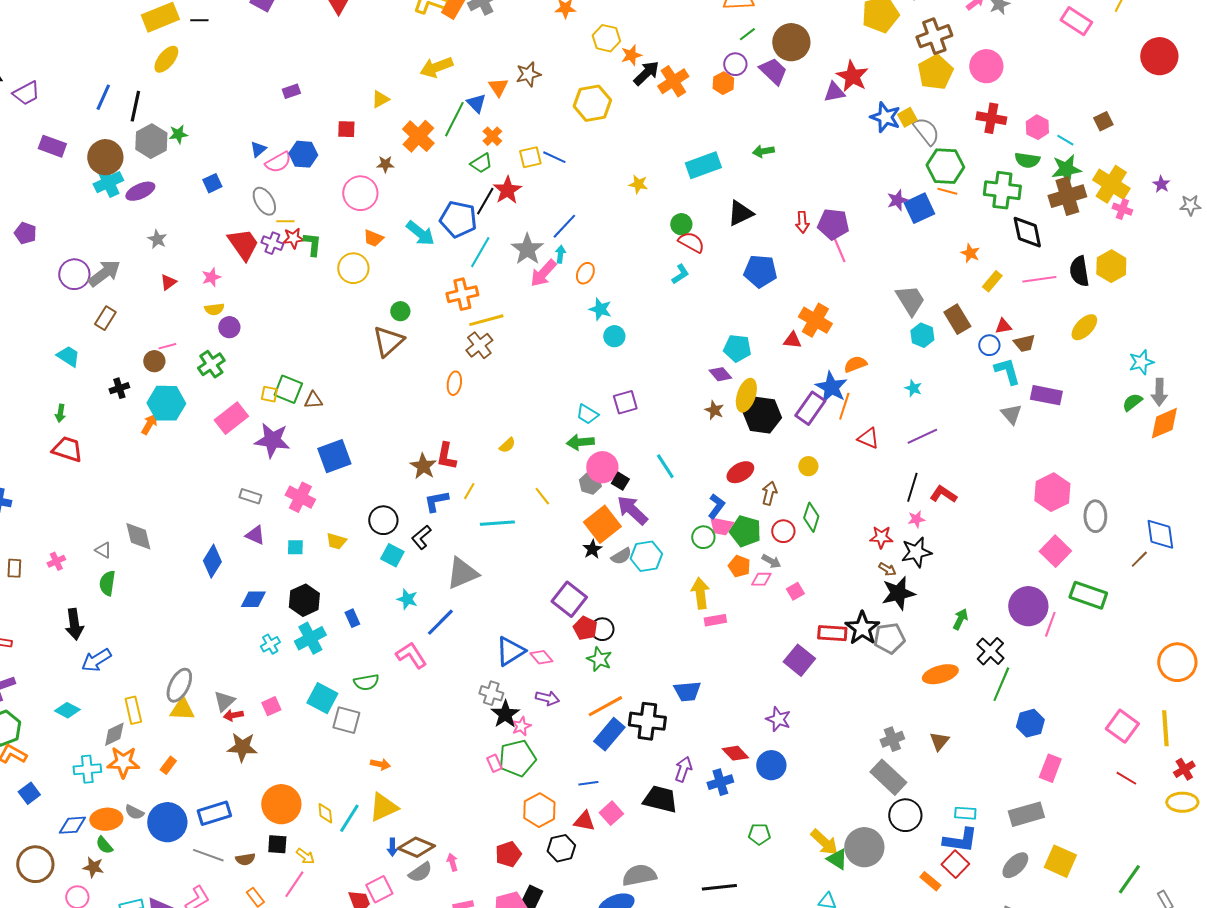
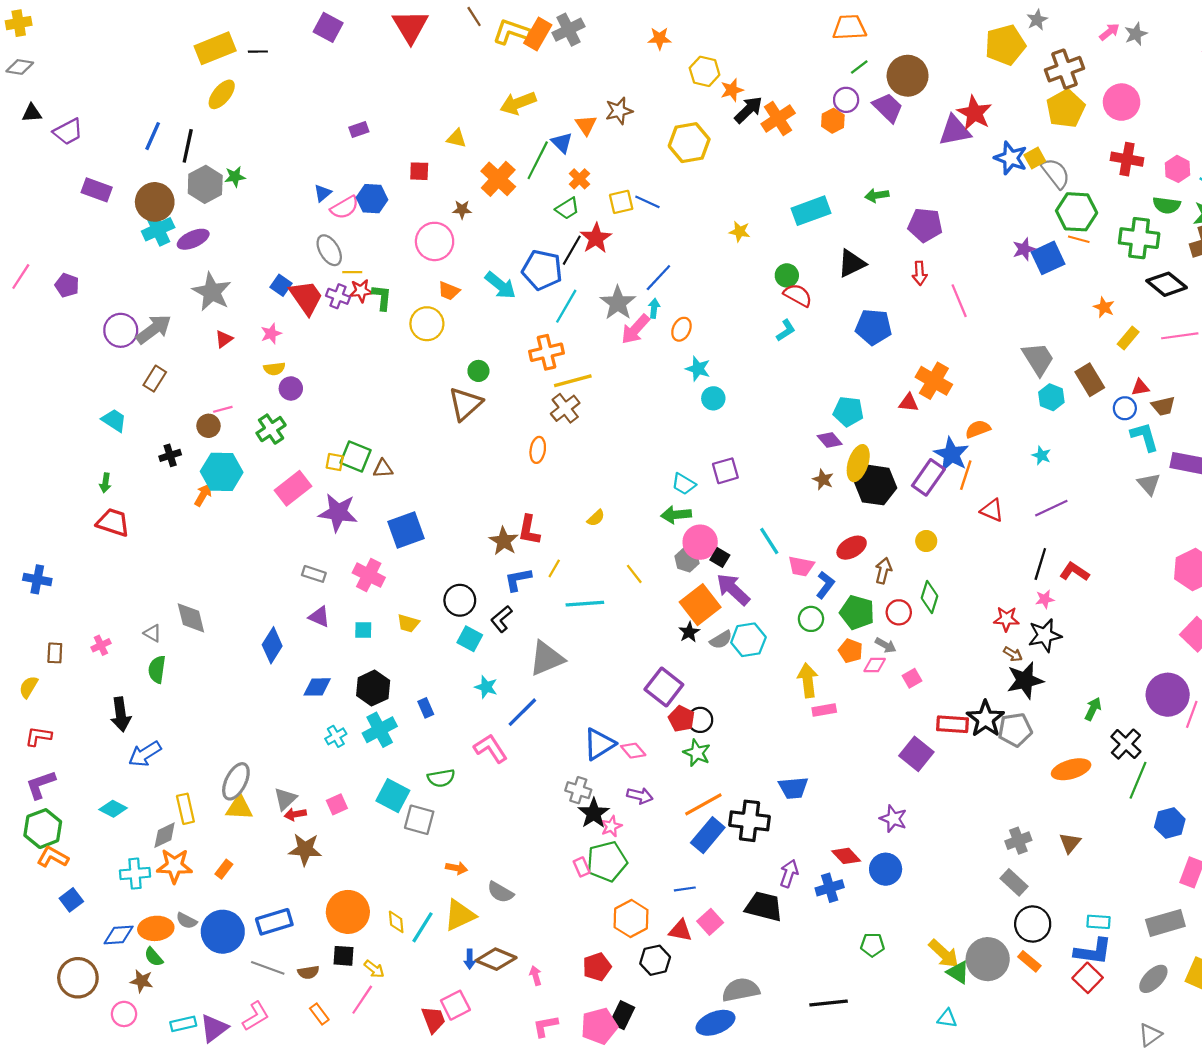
purple triangle: (834, 92) -> (955, 131), size x1.4
yellow triangle: (380, 99) -> (457, 138), turned 42
blue square: (212, 183) -> (281, 285), moved, turned -30
purple pentagon: (833, 224) -> (925, 225), moved
black diamond: (1027, 232) -> (1167, 284), turned -39
gray star: (157, 239) -> (212, 292), size x1.8
pink trapezoid: (721, 526) -> (801, 566), moved
gray rectangle: (888, 777) -> (1014, 882), size x0.7
gray semicircle: (420, 872) -> (500, 892), moved, turned 65
orange rectangle: (930, 881) -> (1029, 961), moved

